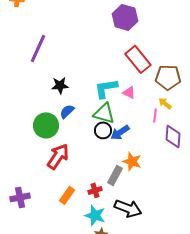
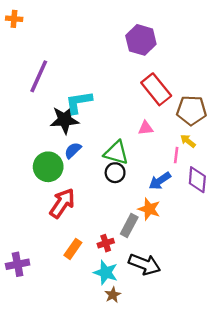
black star: (60, 85) -> (65, 120), size x1.4
cyan L-shape: (106, 88) -> (79, 102), moved
pink triangle: (129, 92) -> (146, 128), turned -32
blue arrow: (120, 132) -> (160, 181), moved
purple cross: (20, 197) -> (18, 264), moved

